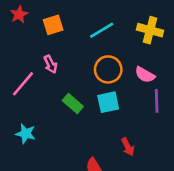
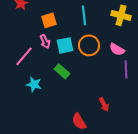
orange square: (53, 25) -> (49, 20), moved
cyan line: (102, 30) -> (84, 15), turned -66
cyan square: (108, 102) -> (65, 45), moved
cyan star: (26, 134) -> (34, 84), moved

